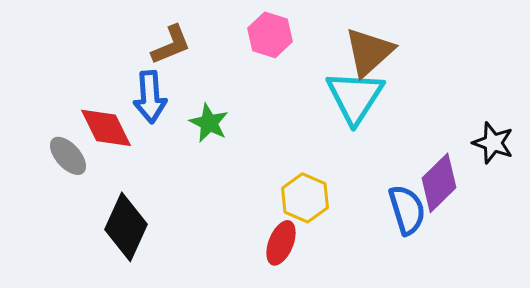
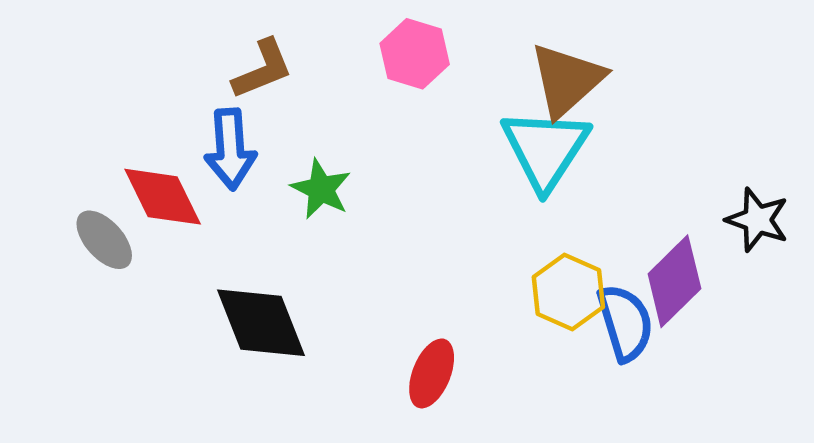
yellow hexagon: (305, 198) -> (568, 292), moved
black diamond: (126, 227) -> (261, 323), moved, turned -46

